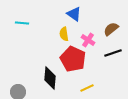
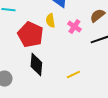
red pentagon: (73, 59) -> (30, 35), moved

